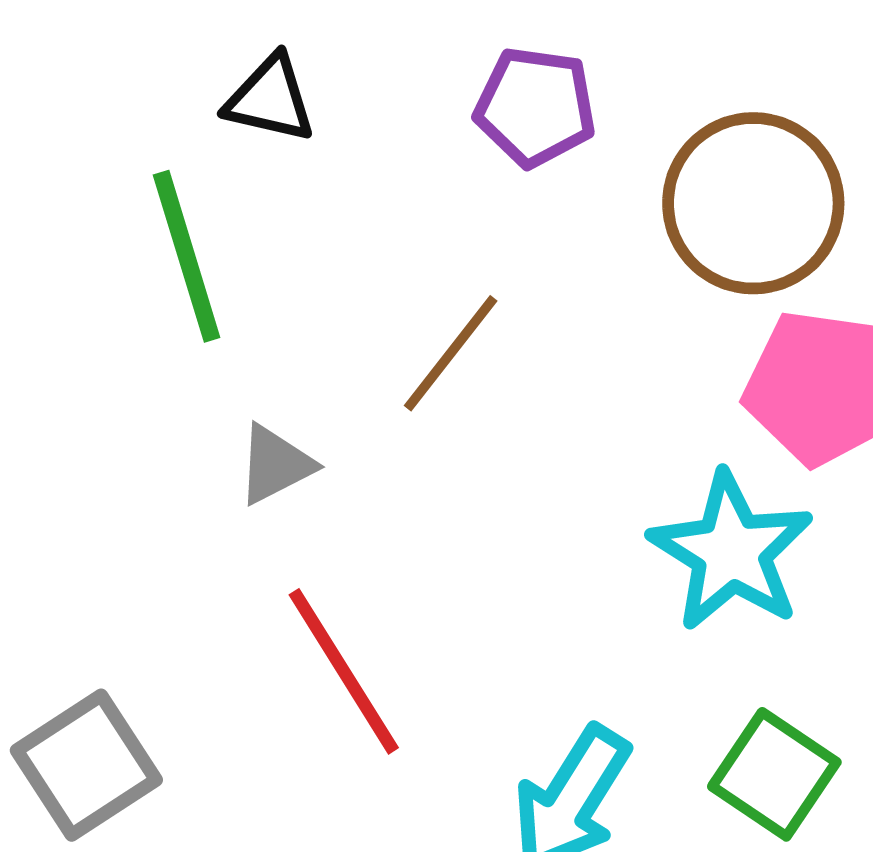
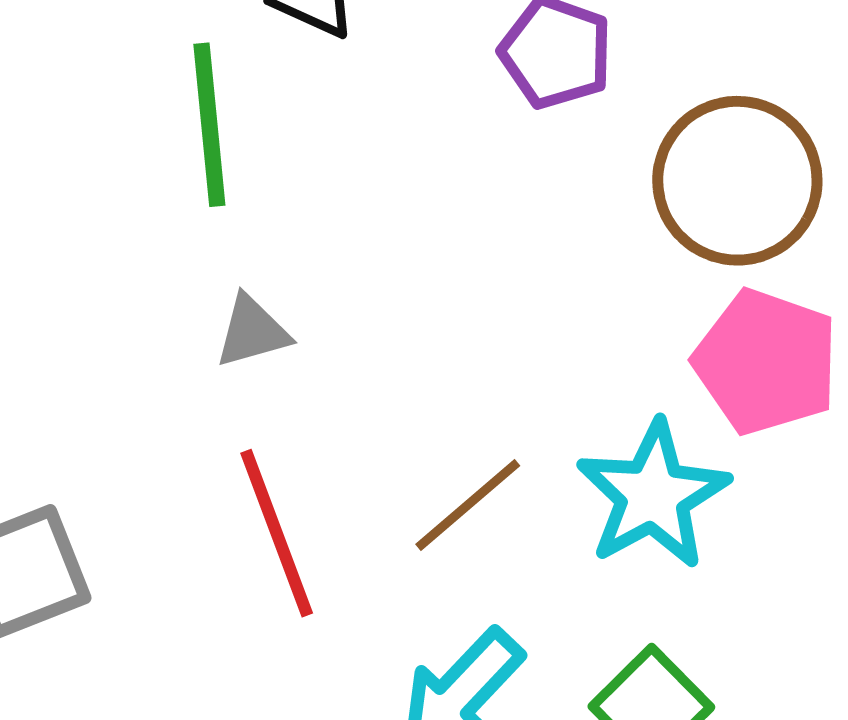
brown line: (451, 353) -> (468, 505), moved

